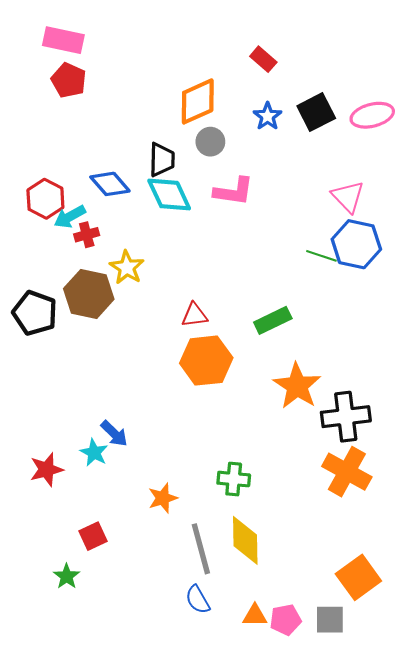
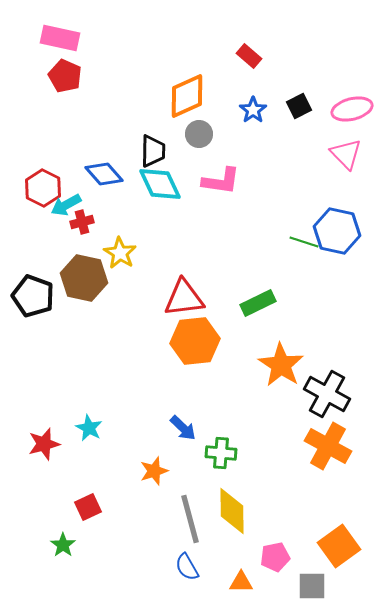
black square: (316, 112) -> (299, 106), size x0.7
pink triangle: (348, 197) -> (346, 154), moved
red triangle: (195, 315) -> (184, 298), size x1.6
black cross: (346, 417) -> (327, 394), turned 36
blue arrow: (114, 434) -> (183, 428), moved
pink pentagon: (285, 620) -> (275, 557), moved

